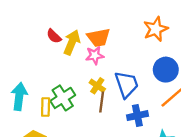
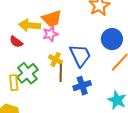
red semicircle: (54, 36) -> (16, 42), moved
yellow arrow: (72, 42) -> (30, 25), turned -100
blue cross: (137, 116) -> (82, 86), moved

